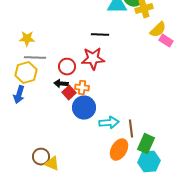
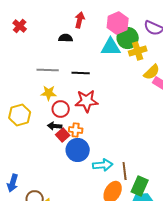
black line: (100, 35) -> (81, 73), moved
yellow star: (27, 39) -> (49, 93), moved
gray line: (35, 58) -> (48, 70), moved
blue arrow: (19, 95) -> (13, 183), moved

